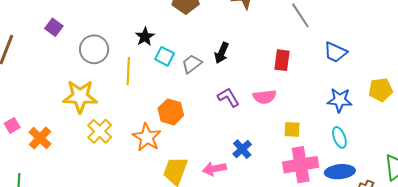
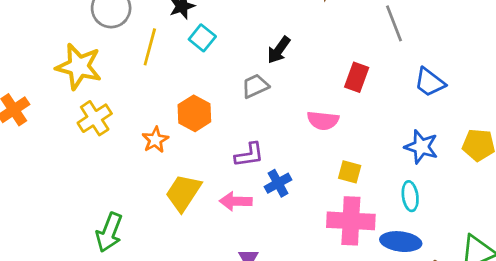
gray trapezoid: (192, 64) -> (255, 86), moved
purple L-shape: (228, 97) -> (249, 155), moved, turned 100
orange star: (147, 137) -> (155, 140), size x0.7

